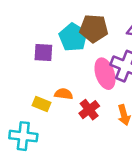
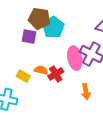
brown pentagon: (94, 28) -> (39, 19), moved
red cross: (89, 110) -> (56, 74), moved

